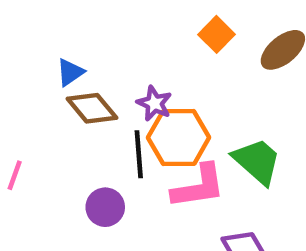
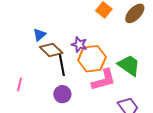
black line: (139, 154) -> (62, 65), moved

